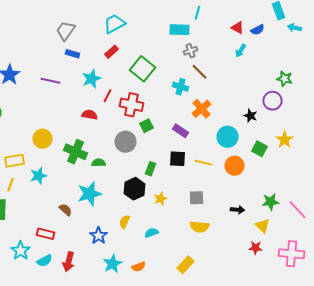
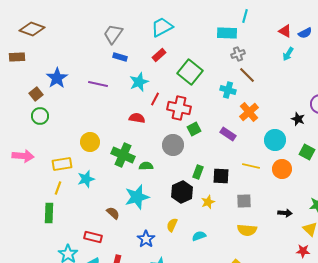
black square: (178, 159) -> (221, 176), moved

